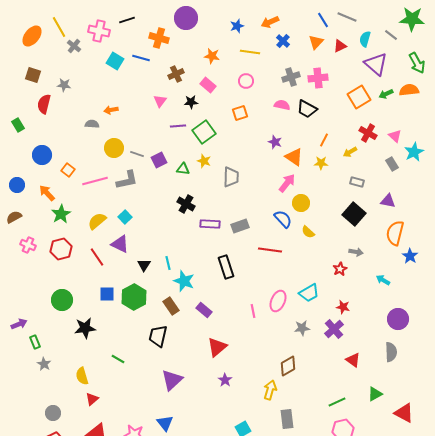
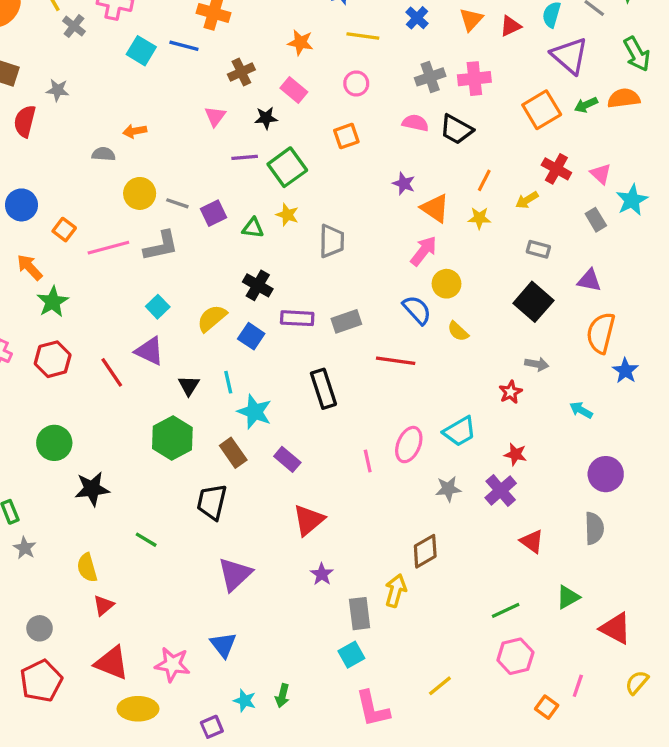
yellow semicircle: (97, 221) -> (212, 318), moved
blue square: (107, 294) -> (251, 336), moved, turned 35
gray rectangle: (287, 419) -> (360, 614), moved

